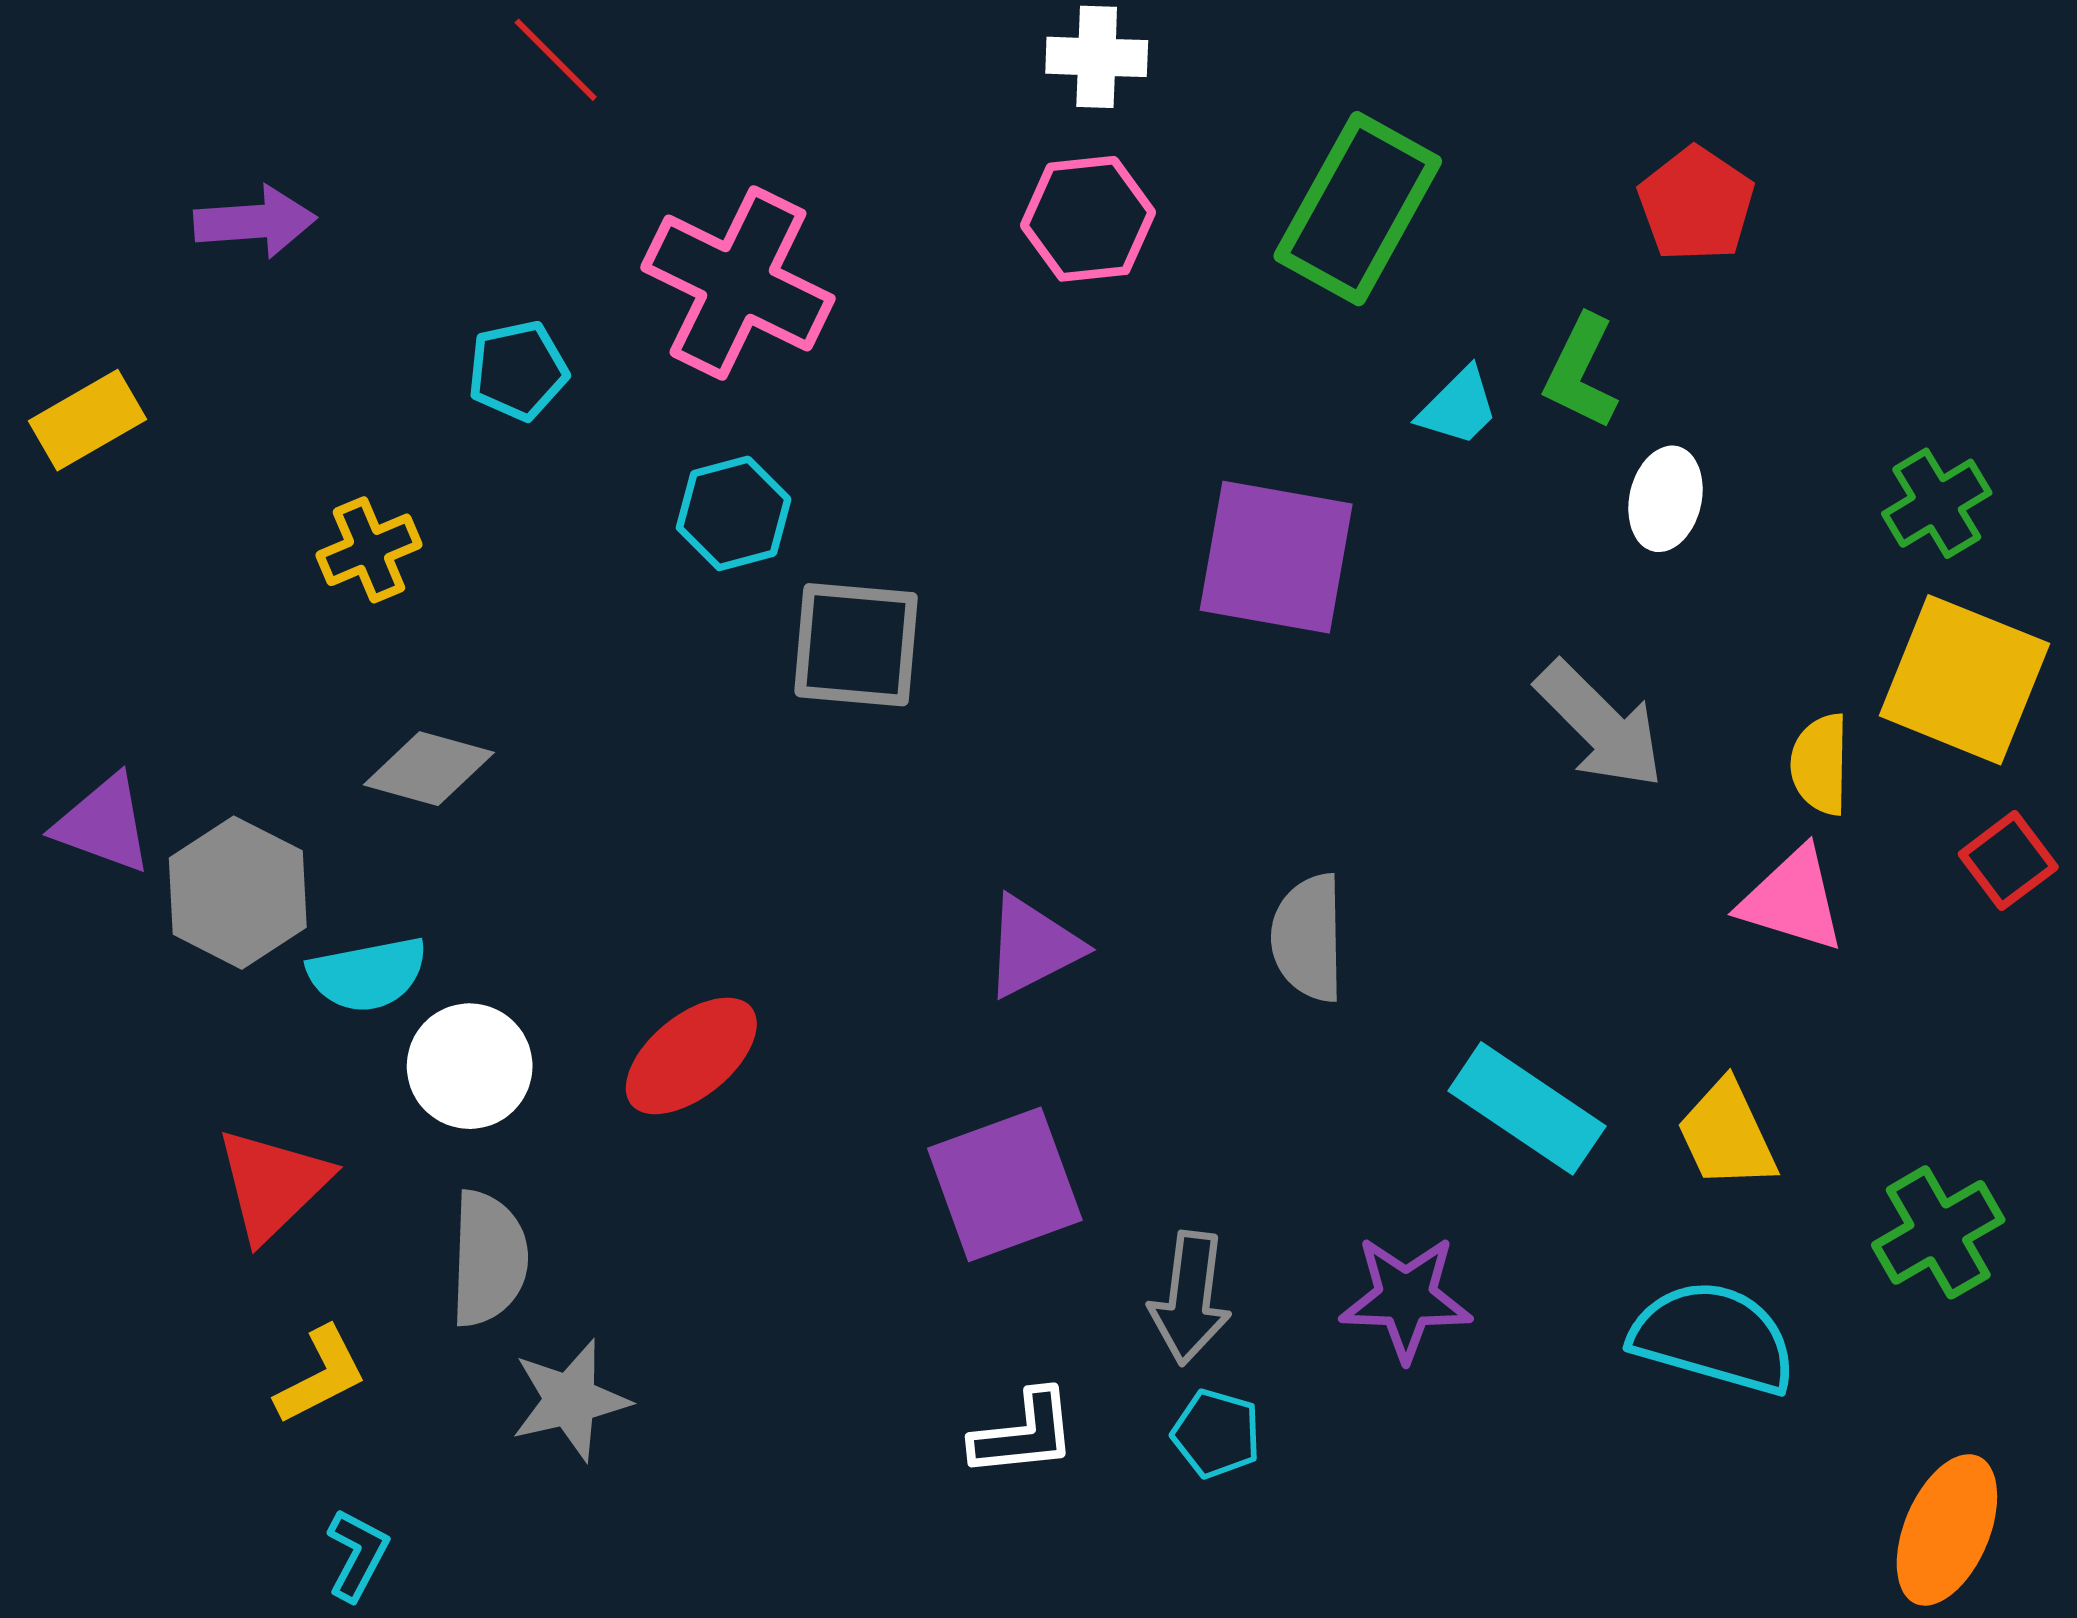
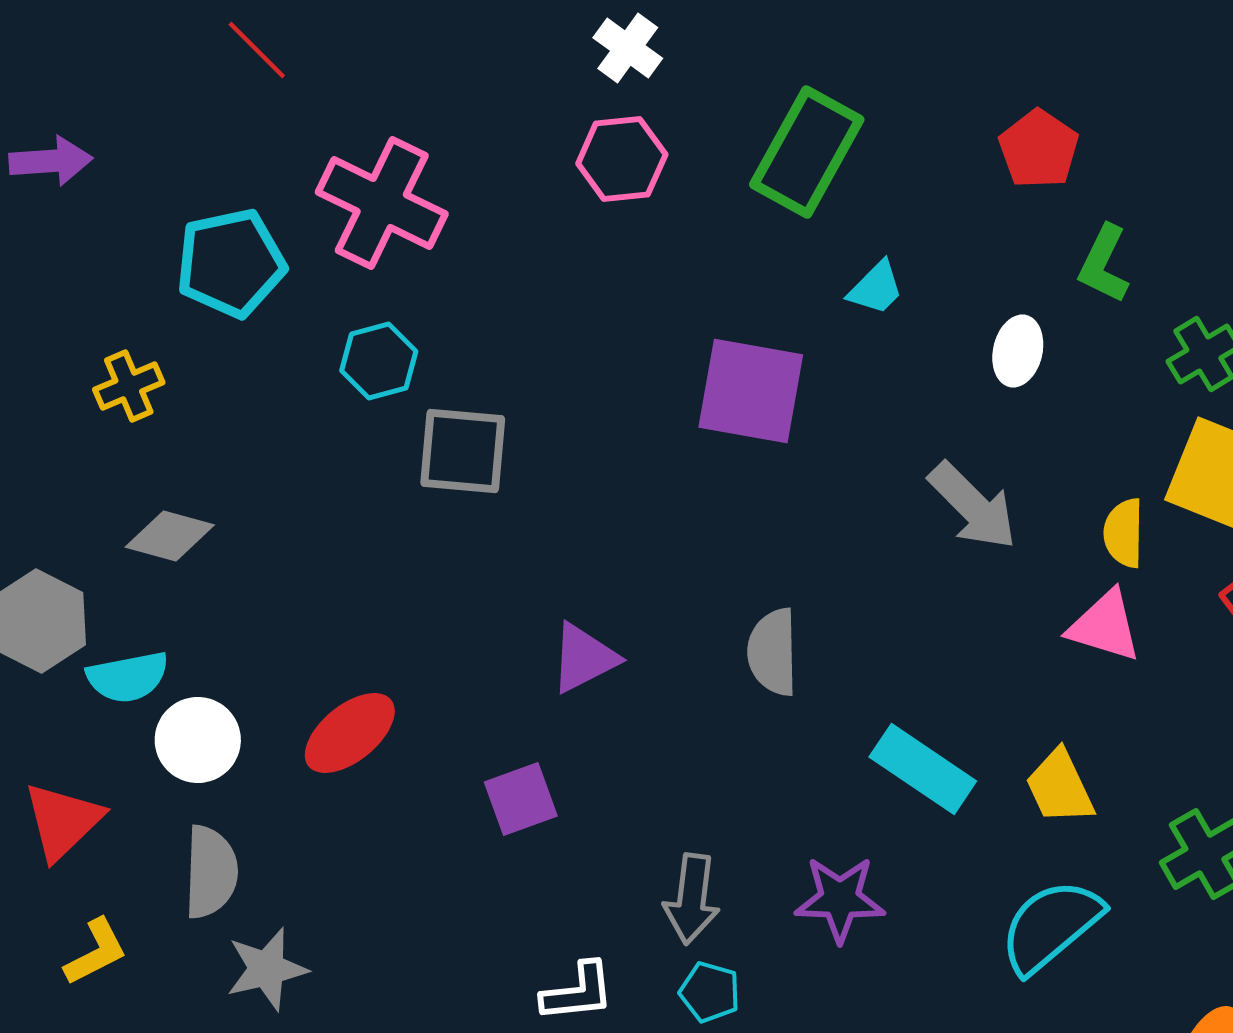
white cross: (1097, 57) -> (628, 48), turned 34
cyan pentagon: (518, 370) -> (231, 263), size x1.6
green L-shape: (1581, 372) -> (1104, 264), moved
purple square: (1005, 1184) -> (521, 799), moved, size x0.7
cyan semicircle: (1714, 1337) -> (1051, 926), turned -56

